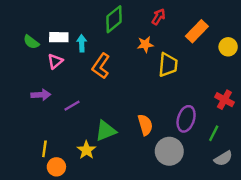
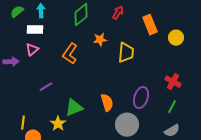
orange rectangle: (197, 31) -> (150, 25), turned -66
green semicircle: (31, 42) -> (17, 12), moved, turned 104
cyan arrow: (82, 43) -> (41, 11), moved
orange star: (145, 44) -> (100, 40), moved
purple arrow: (41, 95) -> (11, 62), moved
green line: (214, 133) -> (172, 107), moved

